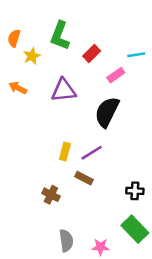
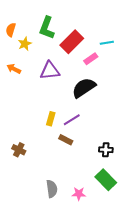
red rectangle: (92, 53) -> (72, 42), size x1.6
black semicircle: (107, 112) -> (84, 88), turned 30
brown cross: (51, 195) -> (19, 150), moved

